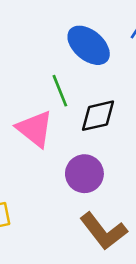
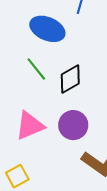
pink triangle: (35, 129) -> (30, 126), moved, turned -44

